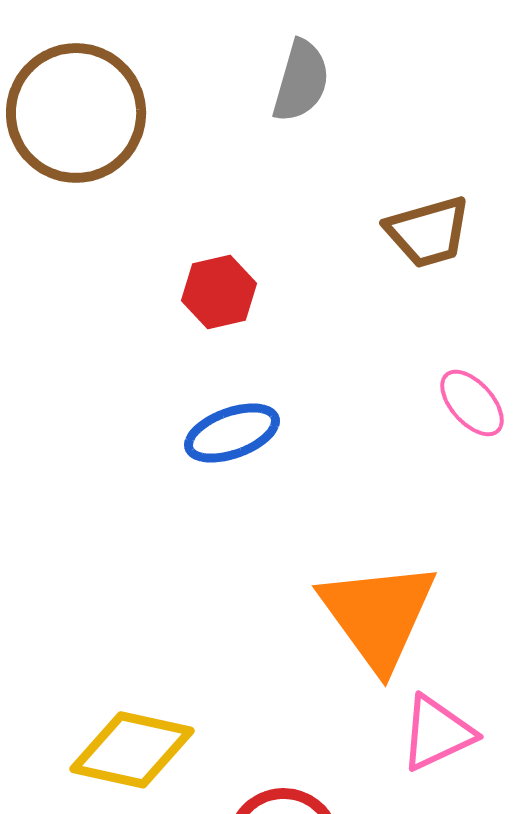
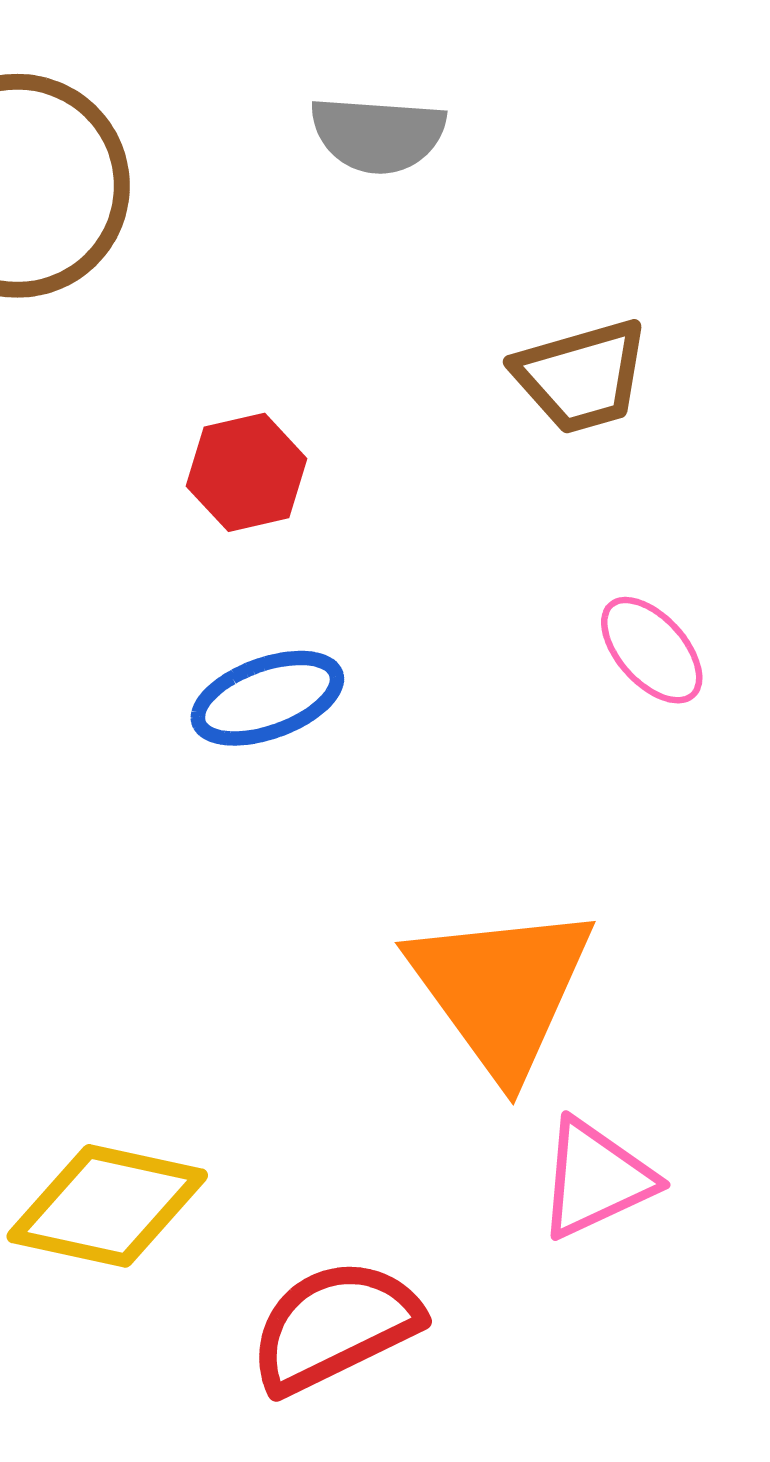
gray semicircle: (301, 81) -> (378, 135), turned 78

